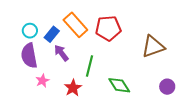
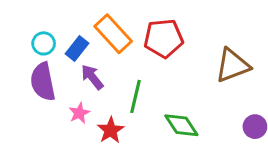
pink star: (42, 81) -> (79, 113), moved

